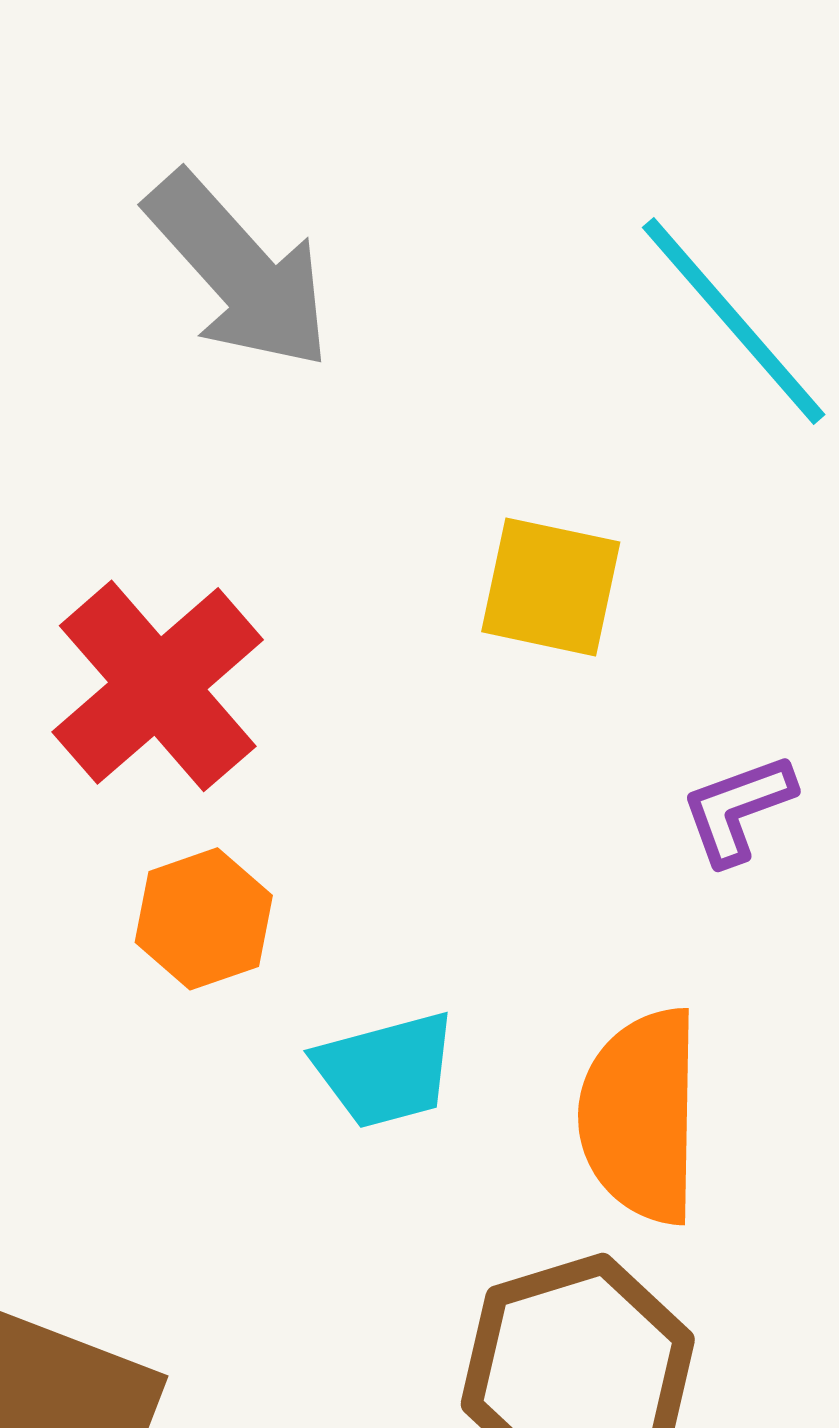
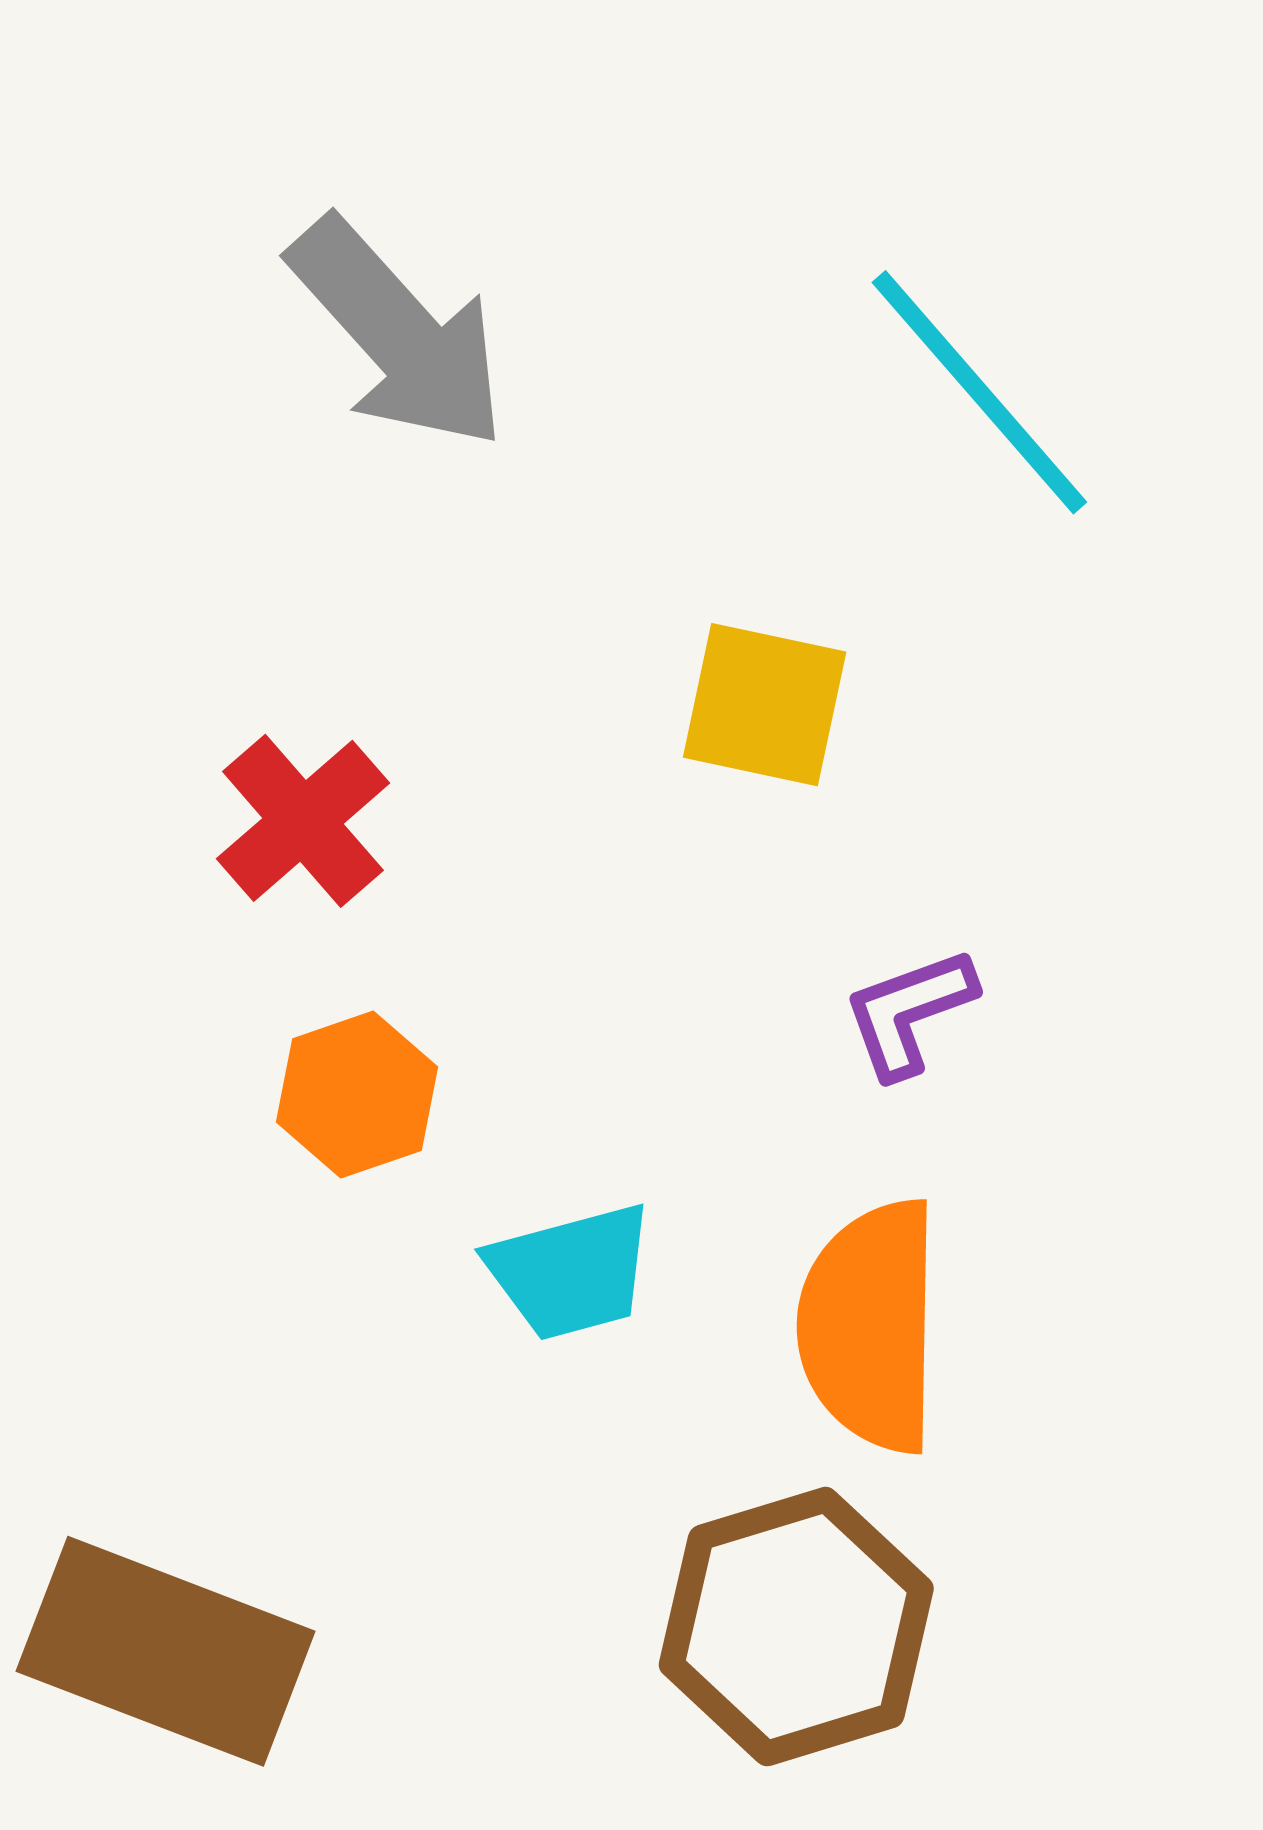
red cross: (158, 686) -> (303, 821), size x0.7
purple L-shape: (738, 809) -> (909, 1012), moved

